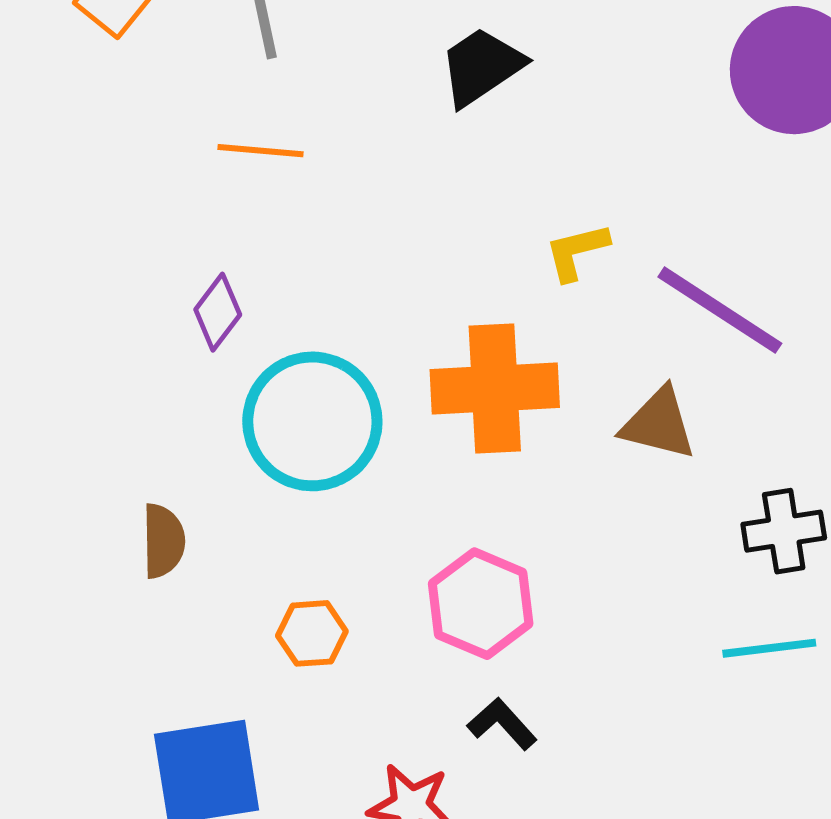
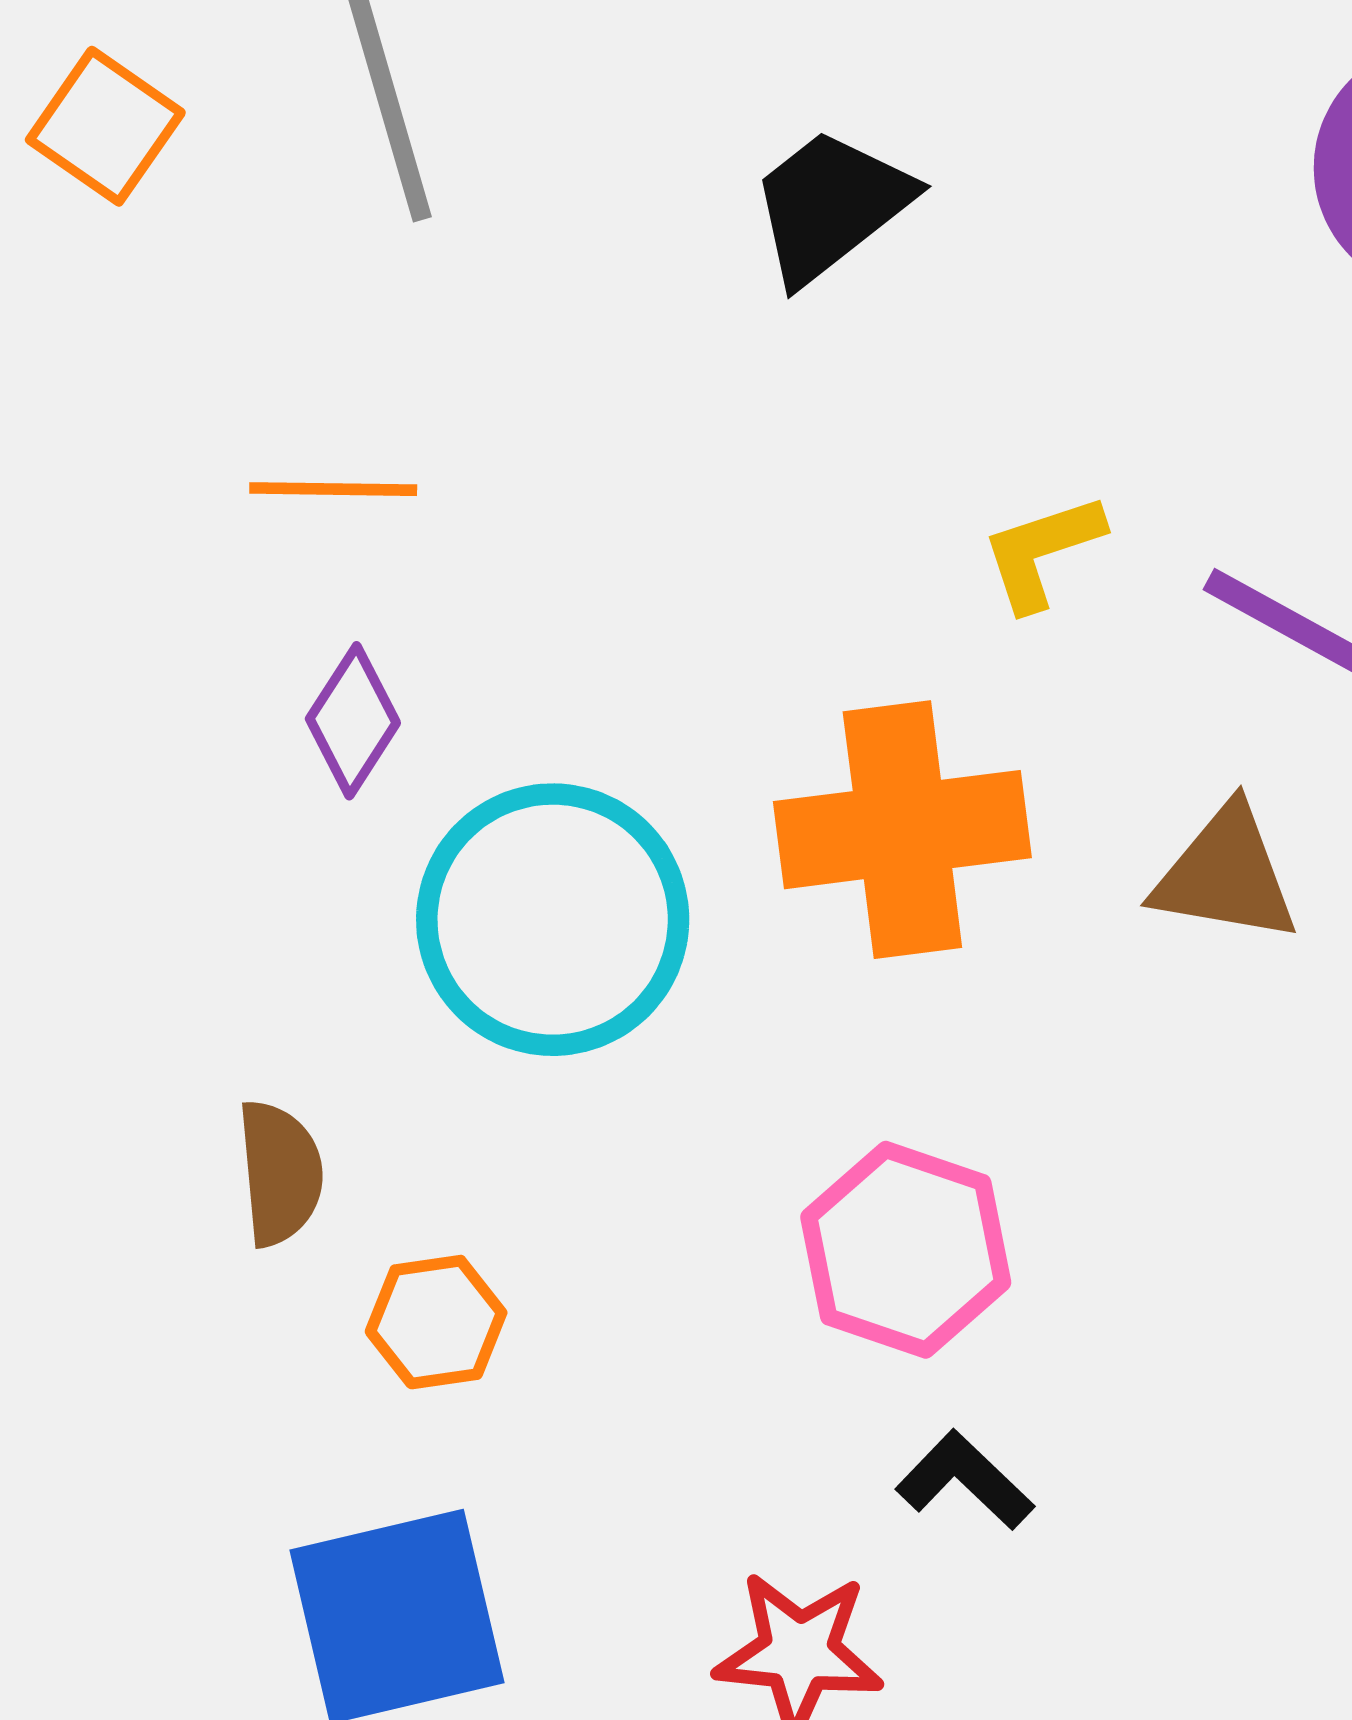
orange line: (261, 151) -> (333, 489), moved
orange hexagon: (312, 633) -> (436, 1322), moved

